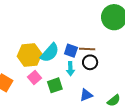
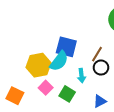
brown line: (87, 49) -> (97, 54), turned -56
blue square: (71, 51) -> (66, 47), moved, size x1.5
green square: (55, 85) -> (67, 94), turned -35

